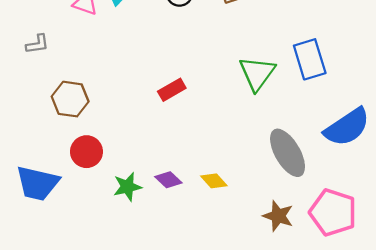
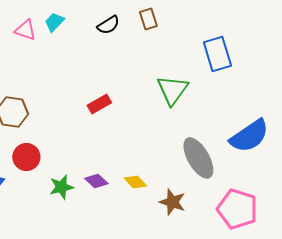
blue rectangle: (310, 59) -> (217, 54), moved
brown star: (278, 216) -> (172, 202), moved

